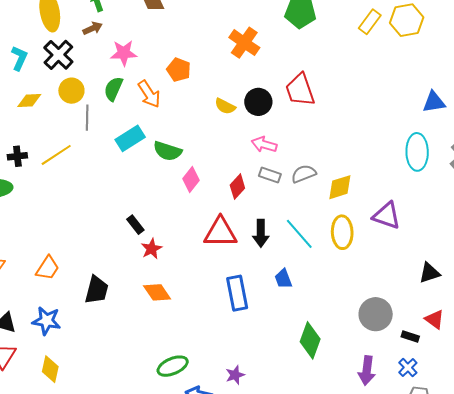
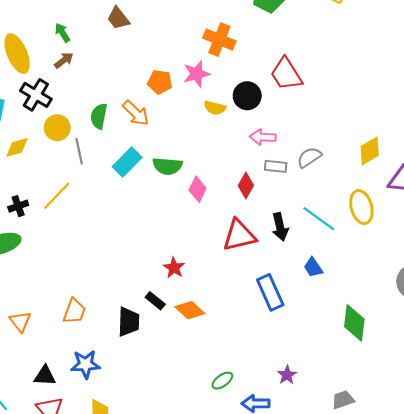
pink star: (124, 53) -> (196, 74), moved
yellow diamond: (340, 187) -> (370, 151), moved
black rectangle: (135, 225) -> (155, 301), moved
green ellipse: (173, 366) -> (222, 381), size x0.7

